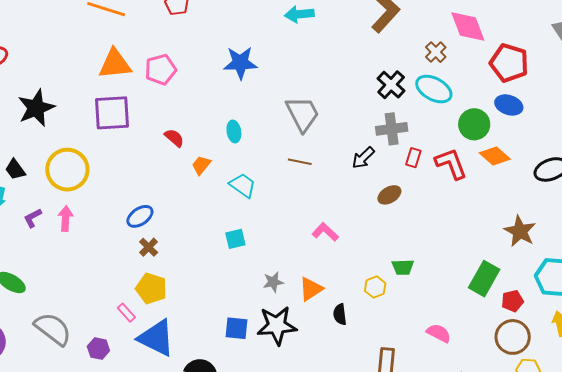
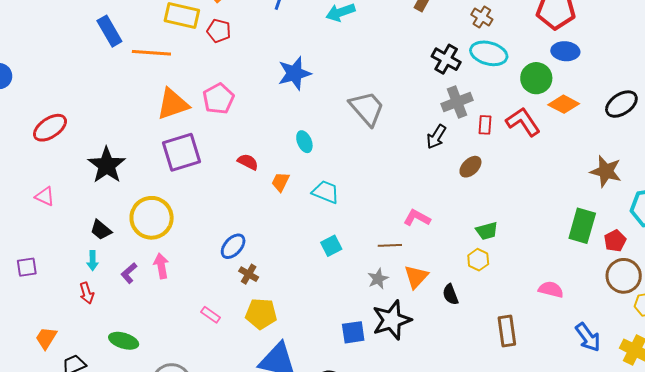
brown line: (300, 162) -> (390, 245), moved
green trapezoid: (403, 267) -> (487, 231), moved
pink rectangle: (126, 313) -> (211, 315), moved

